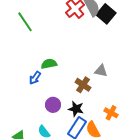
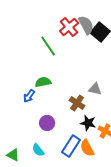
green line: (25, 22) -> (48, 46), moved
black star: (76, 109) -> (88, 123), moved

